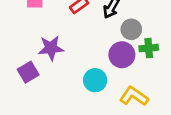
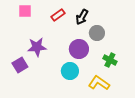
green cross: (149, 48) -> (110, 60), moved, turned 32
purple circle: (122, 55) -> (79, 49), moved

